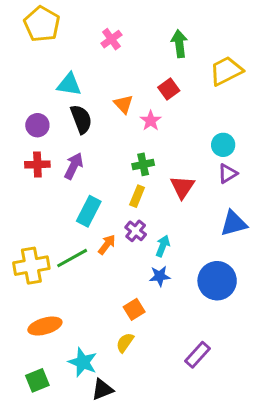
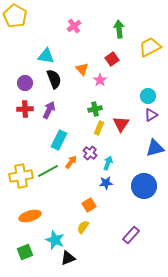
yellow pentagon: (42, 24) -> (15, 16), moved
yellow rectangle: (137, 196) -> (99, 128), moved

